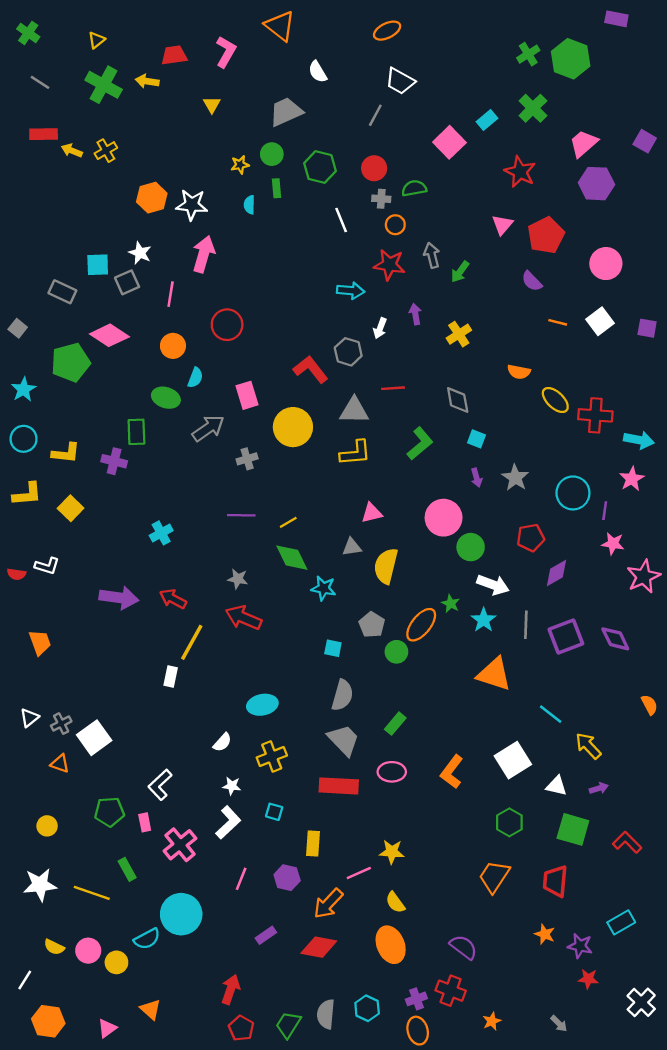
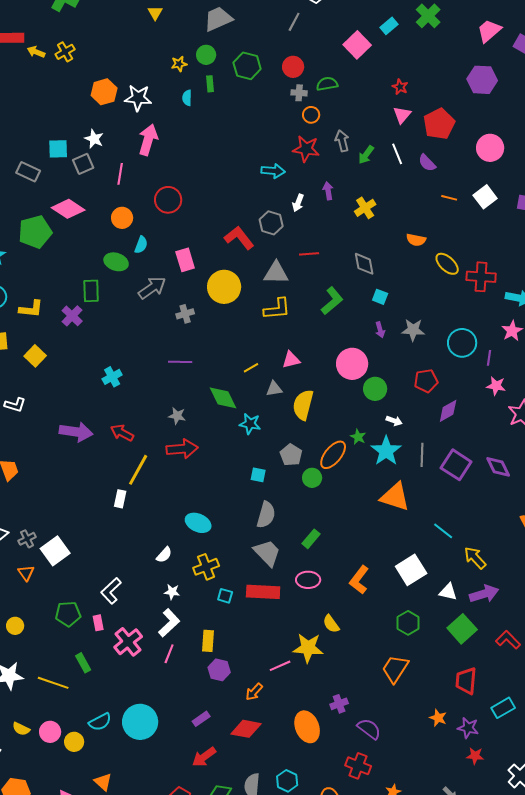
pink trapezoid: (584, 144) -> (489, 31), moved
red star: (520, 172) -> (400, 87), moved, size x0.6
white line: (341, 220) -> (397, 154), moved
purple cross: (114, 461) -> (72, 316), turned 30
gray star: (515, 478) -> (413, 330), turned -30
yellow line: (288, 522) -> (251, 368), moved
white arrow: (493, 585) -> (394, 421), size x0.6
red arrow: (244, 618) -> (182, 449), turned 152
cyan star: (484, 620) -> (386, 451), size x1.4
purple square: (566, 636) -> (456, 465), turned -36
cyan ellipse: (262, 705) -> (198, 523), turned 35
orange triangle: (60, 764) -> (26, 573), turned 36
purple arrow: (599, 788) -> (484, 594), size x1.8
cyan square: (274, 812) -> (225, 596), moved
green square: (573, 829) -> (462, 629), turned 32
yellow rectangle: (313, 844) -> (208, 641), moved
yellow star: (392, 852) -> (308, 648), size x1.4
pink line: (241, 879) -> (169, 654), moved
red trapezoid: (555, 881) -> (466, 681), moved
yellow semicircle: (395, 902) -> (331, 624), moved
orange arrow: (328, 904) -> (254, 692), size x0.7
cyan circle: (181, 914) -> (140, 722), moved
red arrow: (231, 989) -> (204, 757), moved, turned -145
purple cross: (416, 999) -> (339, 704), moved

